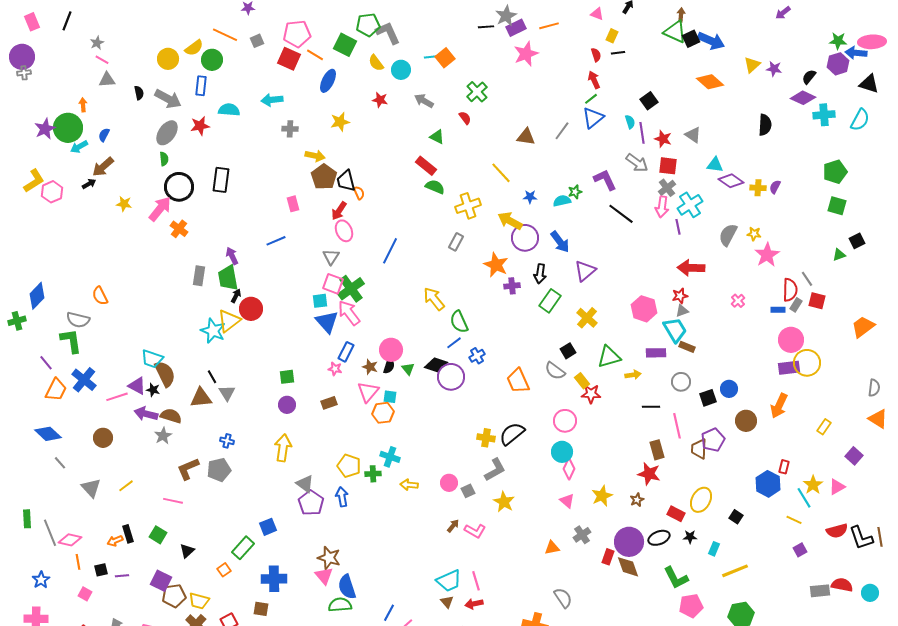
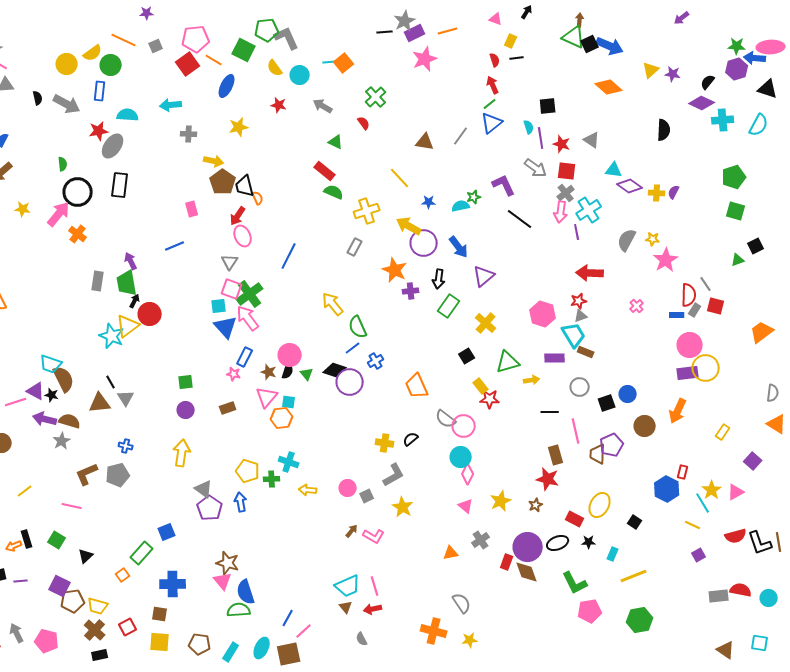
red square: (289, 59) -> (188, 64), turned 30
black square: (649, 101) -> (548, 106), turned 30
gray ellipse: (167, 133) -> (113, 146), moved
gray semicircle: (555, 371) -> (446, 419), moved
black semicircle: (512, 434) -> (411, 439), size x0.6

